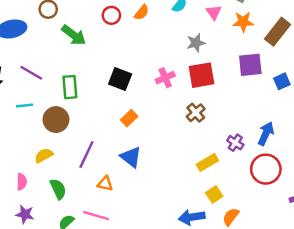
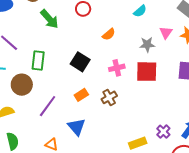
orange semicircle: (142, 12) -> (109, 34), moved
pink triangle: (214, 12) -> (166, 33), moved
brown cross: (196, 113) -> (109, 97), moved
purple line: (86, 155) -> (48, 106), moved

